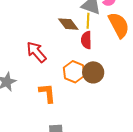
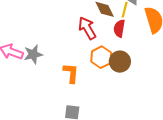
red arrow: (36, 52) -> (87, 28), moved

